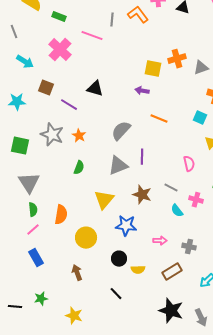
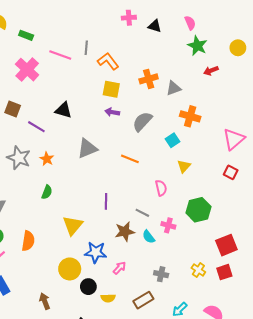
orange L-shape: (138, 15) -> (108, 61), moved
gray line: (112, 20) -> (86, 48), moved
yellow square: (153, 69) -> (111, 89), moved
cyan square: (200, 118) -> (172, 140), turned 32
orange line: (159, 119) -> (130, 159), moved
gray semicircle: (121, 131) -> (142, 121), moved
purple line: (142, 157) -> (106, 201), moved
gray triangle: (118, 166) -> (87, 148), moved
brown star: (142, 195) -> (125, 232), moved, turned -30
yellow circle: (86, 238) -> (70, 269), moved
pink arrow: (160, 241) -> (120, 268), moved, turned -48

